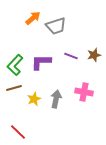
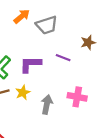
brown star: (94, 55) -> (88, 42), moved
yellow star: (34, 99) -> (23, 93), moved

